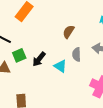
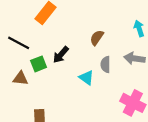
black arrow: (39, 59) -> (61, 55), moved

